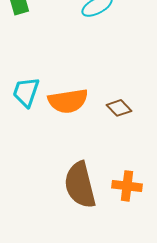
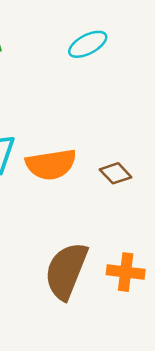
brown semicircle: (80, 185) -> (66, 271), turned 36

